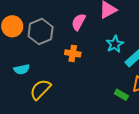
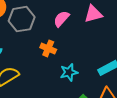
cyan star: (115, 44) -> (69, 72), moved

